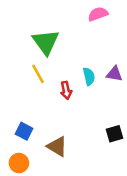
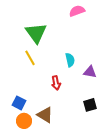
purple triangle: (114, 74) -> (90, 72), moved
red arrow: (66, 90) -> (56, 83), moved
orange circle: (19, 163) -> (24, 121), moved

